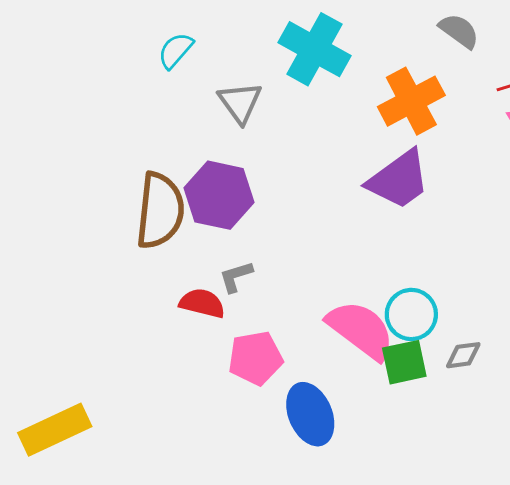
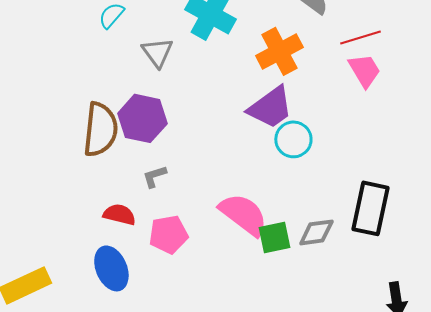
red semicircle: (202, 303) -> (119, 214), moved
cyan circle: (411, 314) -> (293, 139), moved
gray diamond: (463, 355) -> (316, 232), size x1.4
blue ellipse: (310, 414) -> (111, 268), moved

